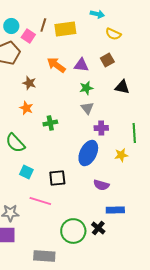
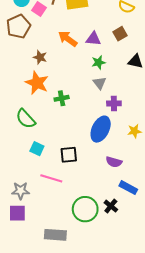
orange star: (26, 108) -> (37, 83), size x1.6
blue rectangle: (115, 210) -> (128, 188), turned 30

